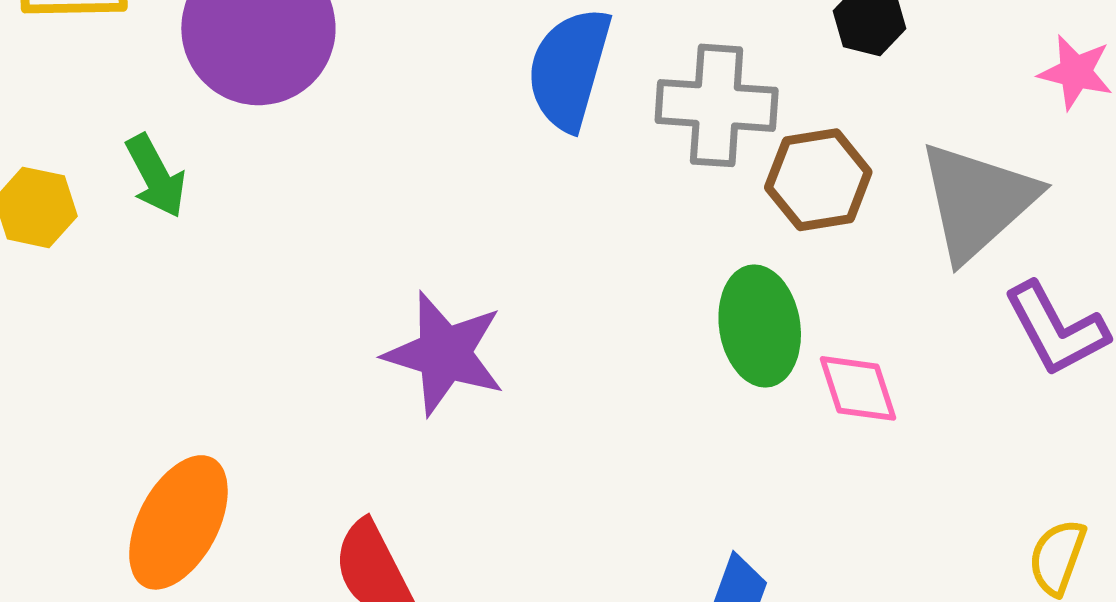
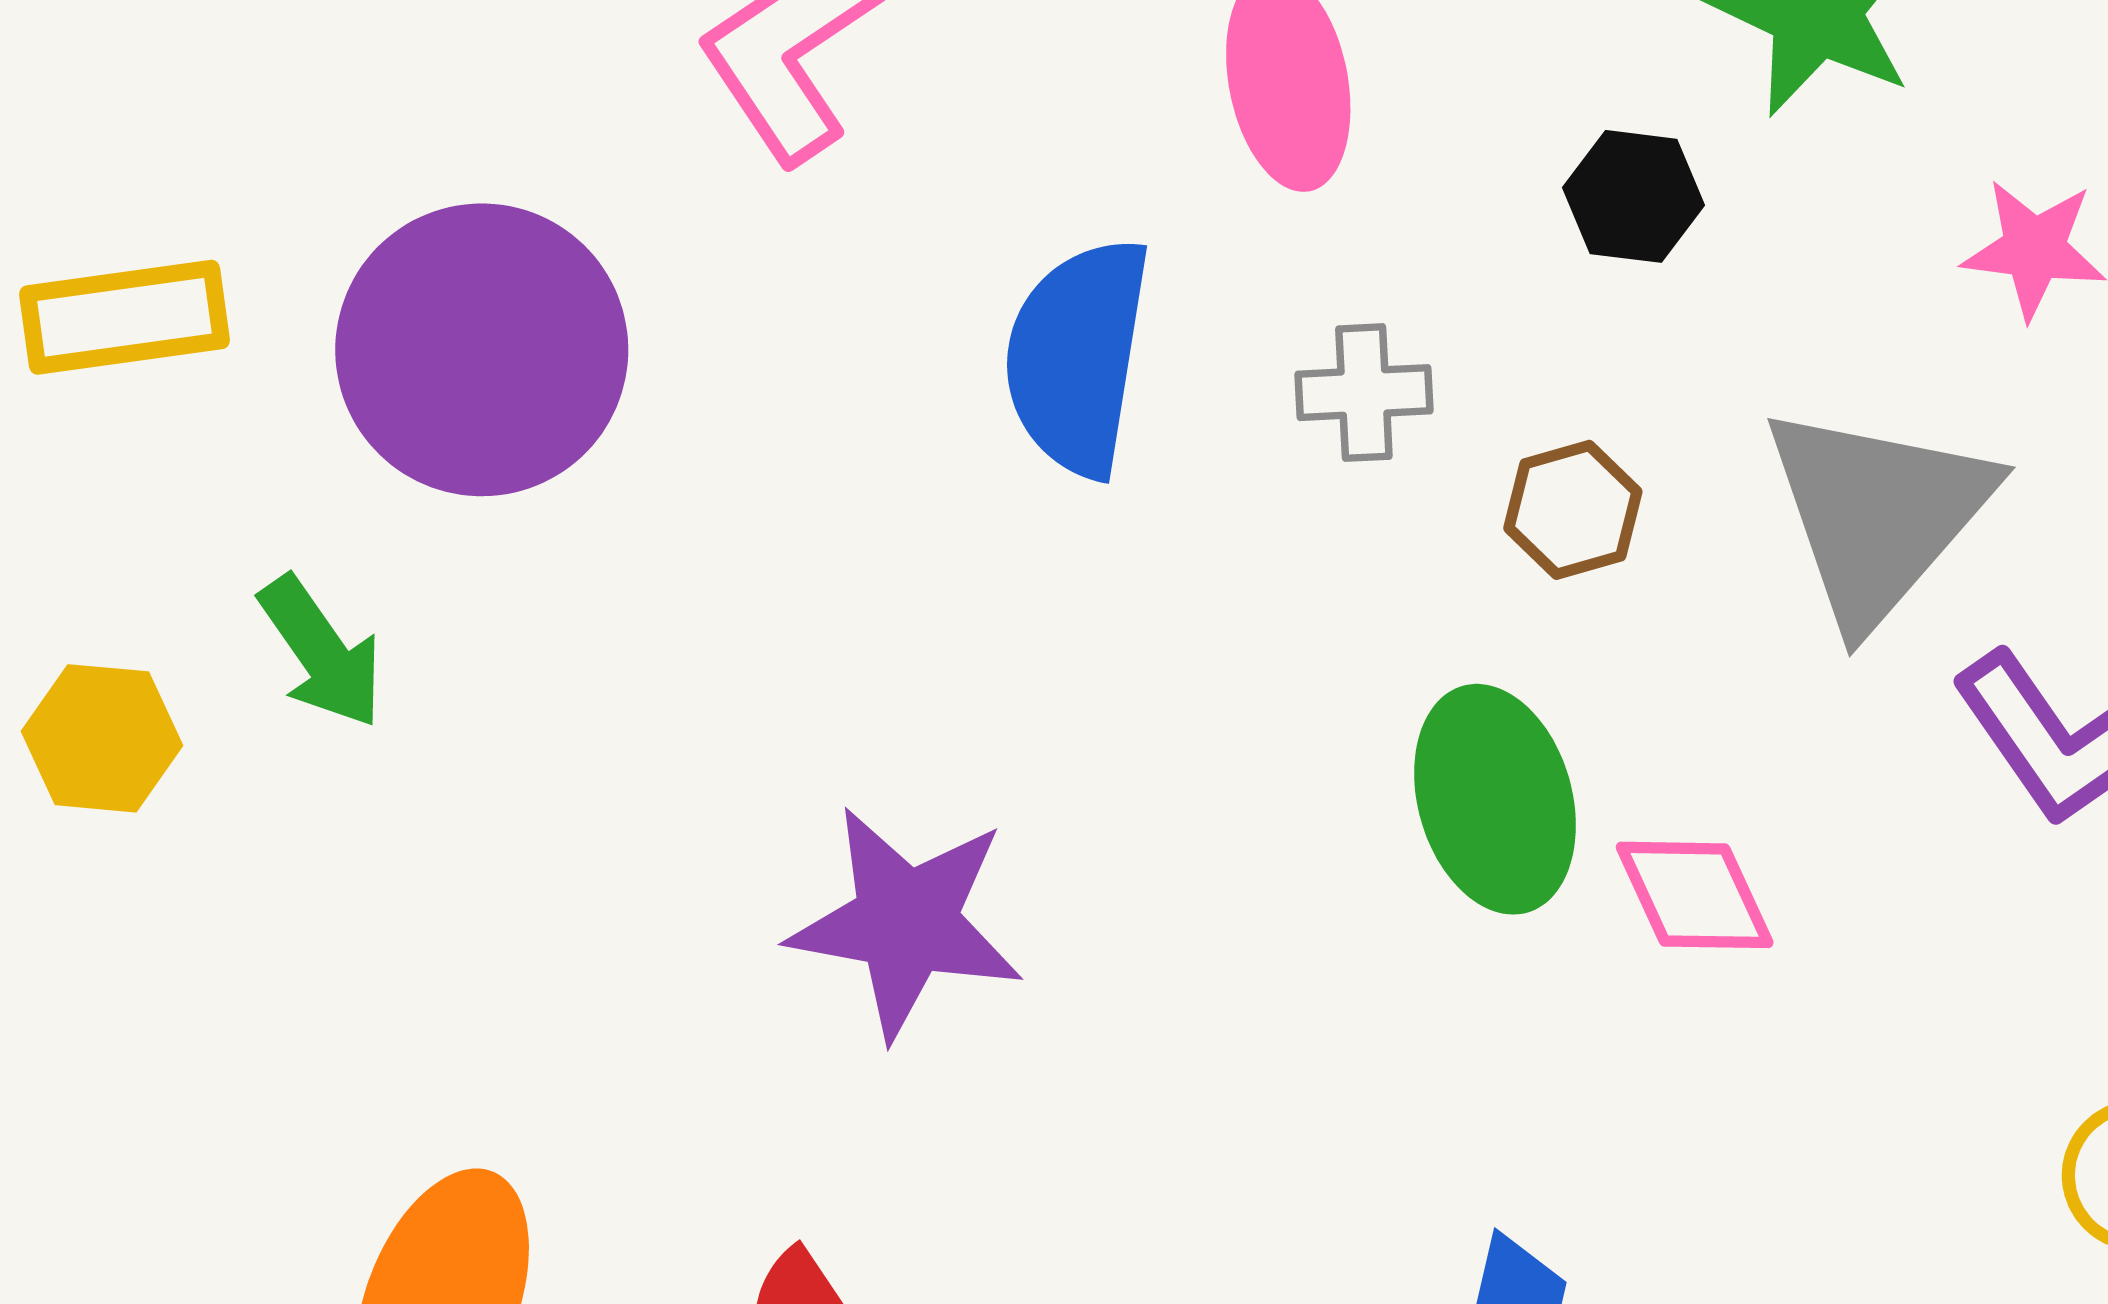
gray cross: (717, 105) -> (1364, 393), size x0.6
brown hexagon: (818, 180) -> (1573, 510), size x0.7

